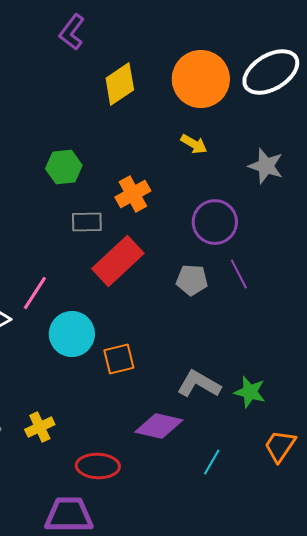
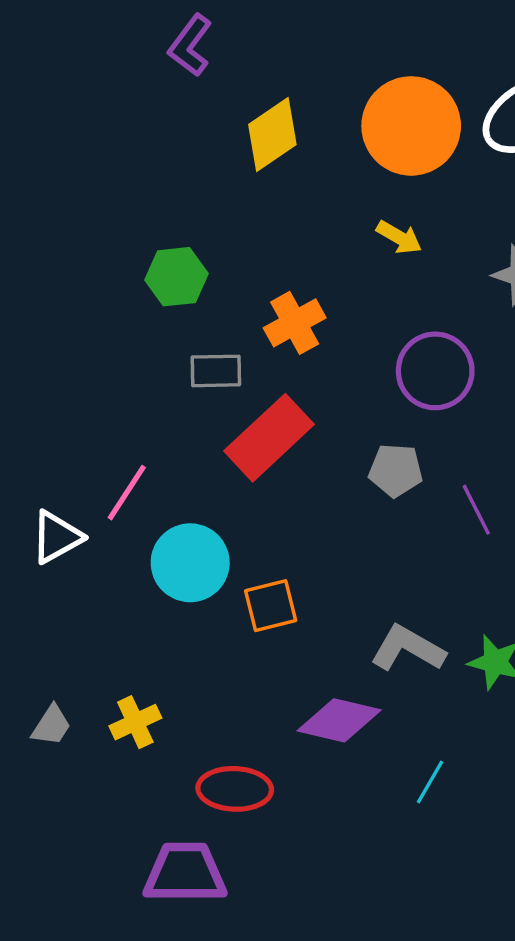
purple line: (239, 274) -> (476, 510), moved

